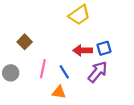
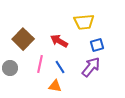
yellow trapezoid: (79, 15) -> (84, 22), moved, turned 30
brown square: (25, 42) -> (23, 39), size x1.5
red arrow: (83, 50) -> (59, 41), moved, turned 30

